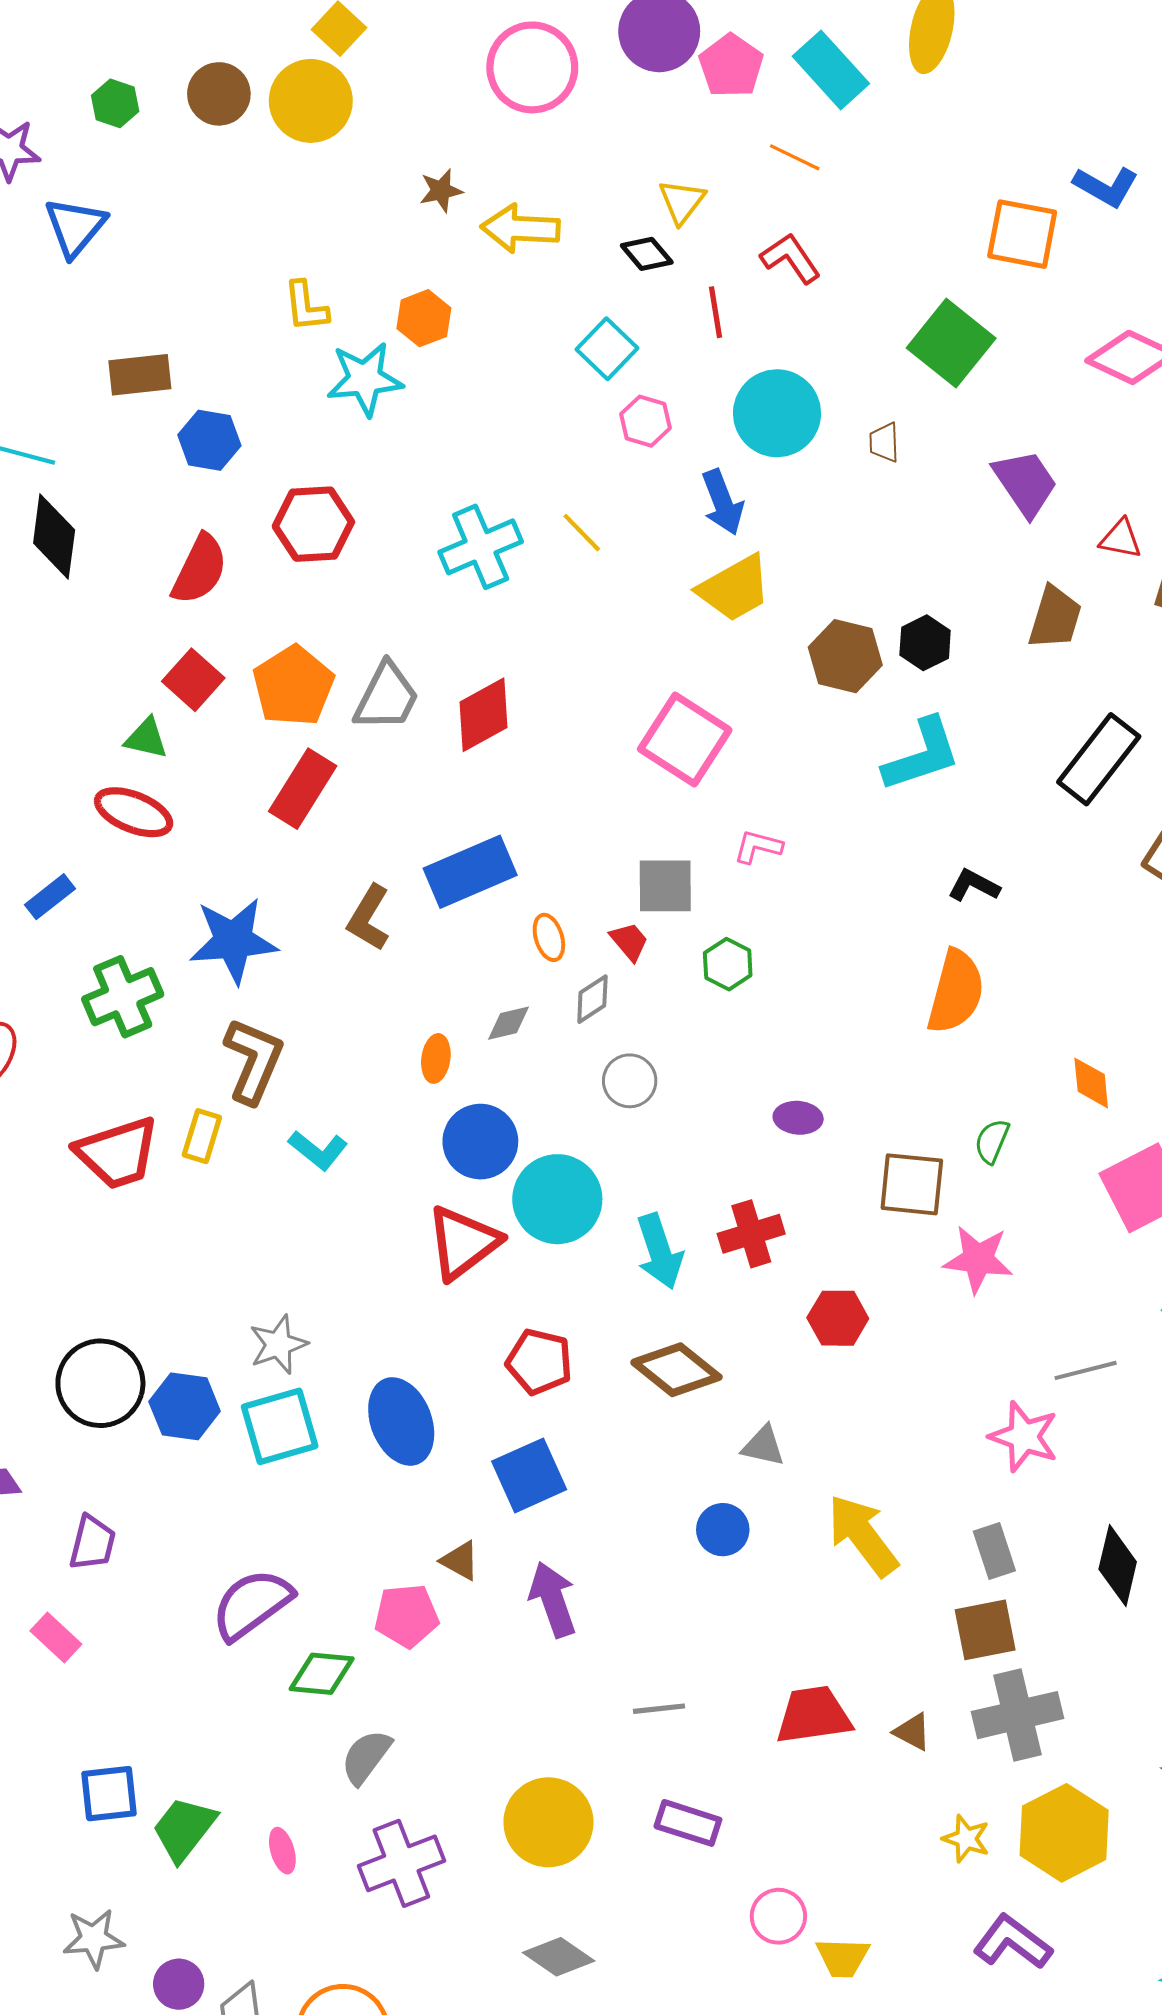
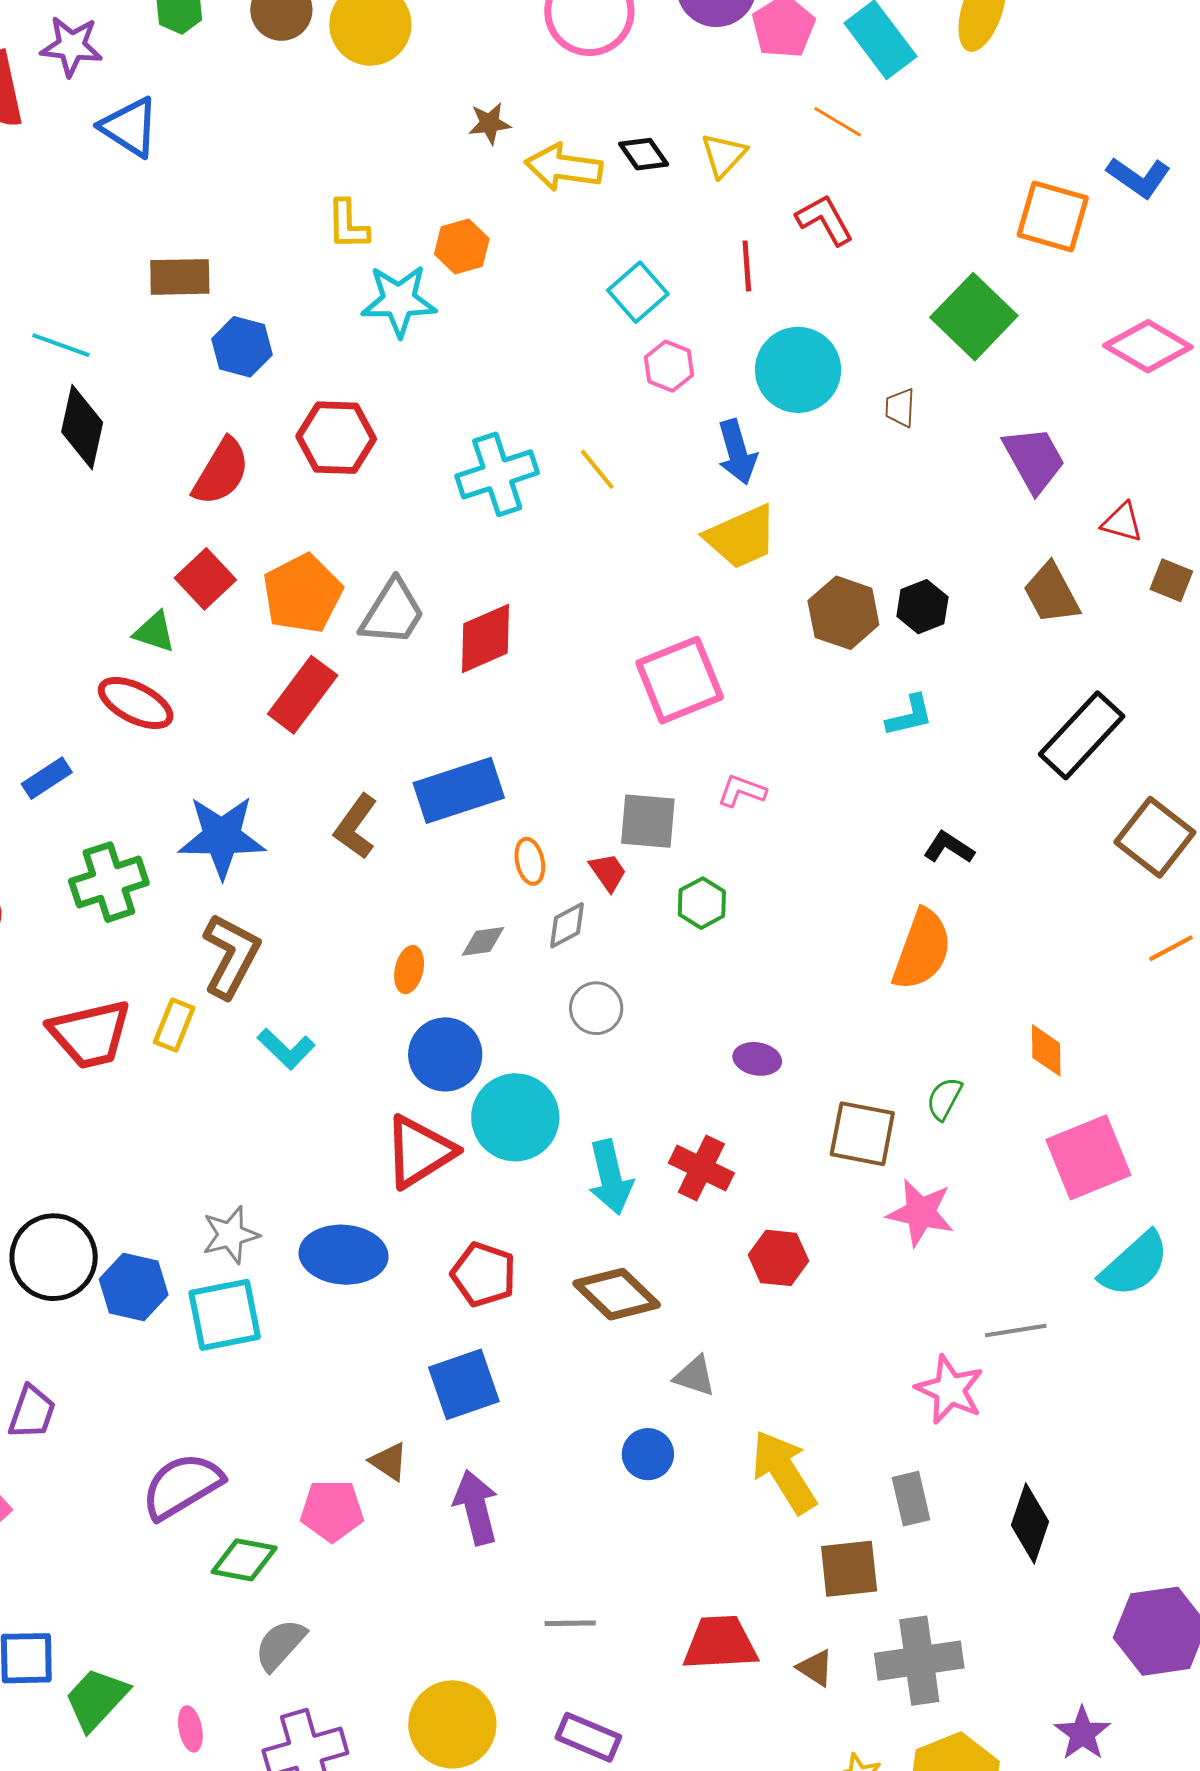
blue triangle: (75, 227) -> (130, 127), turned -42
black diamond: (647, 254) -> (644, 154), moved
brown trapezoid: (1055, 618) -> (1051, 593), turned 130
pink square: (685, 739) -> (680, 680), turned 30
cyan L-shape: (922, 755) -> (910, 716), size x0.6
red cross: (751, 1234) -> (701, 1168), turned 38
blue ellipse: (401, 1421) -> (344, 1255), moved, turned -70
brown square: (985, 1630) -> (849, 1569), moved

